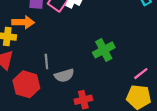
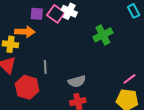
green cross: (104, 50) -> (103, 35), moved
gray semicircle: (64, 75) -> (77, 81), moved

